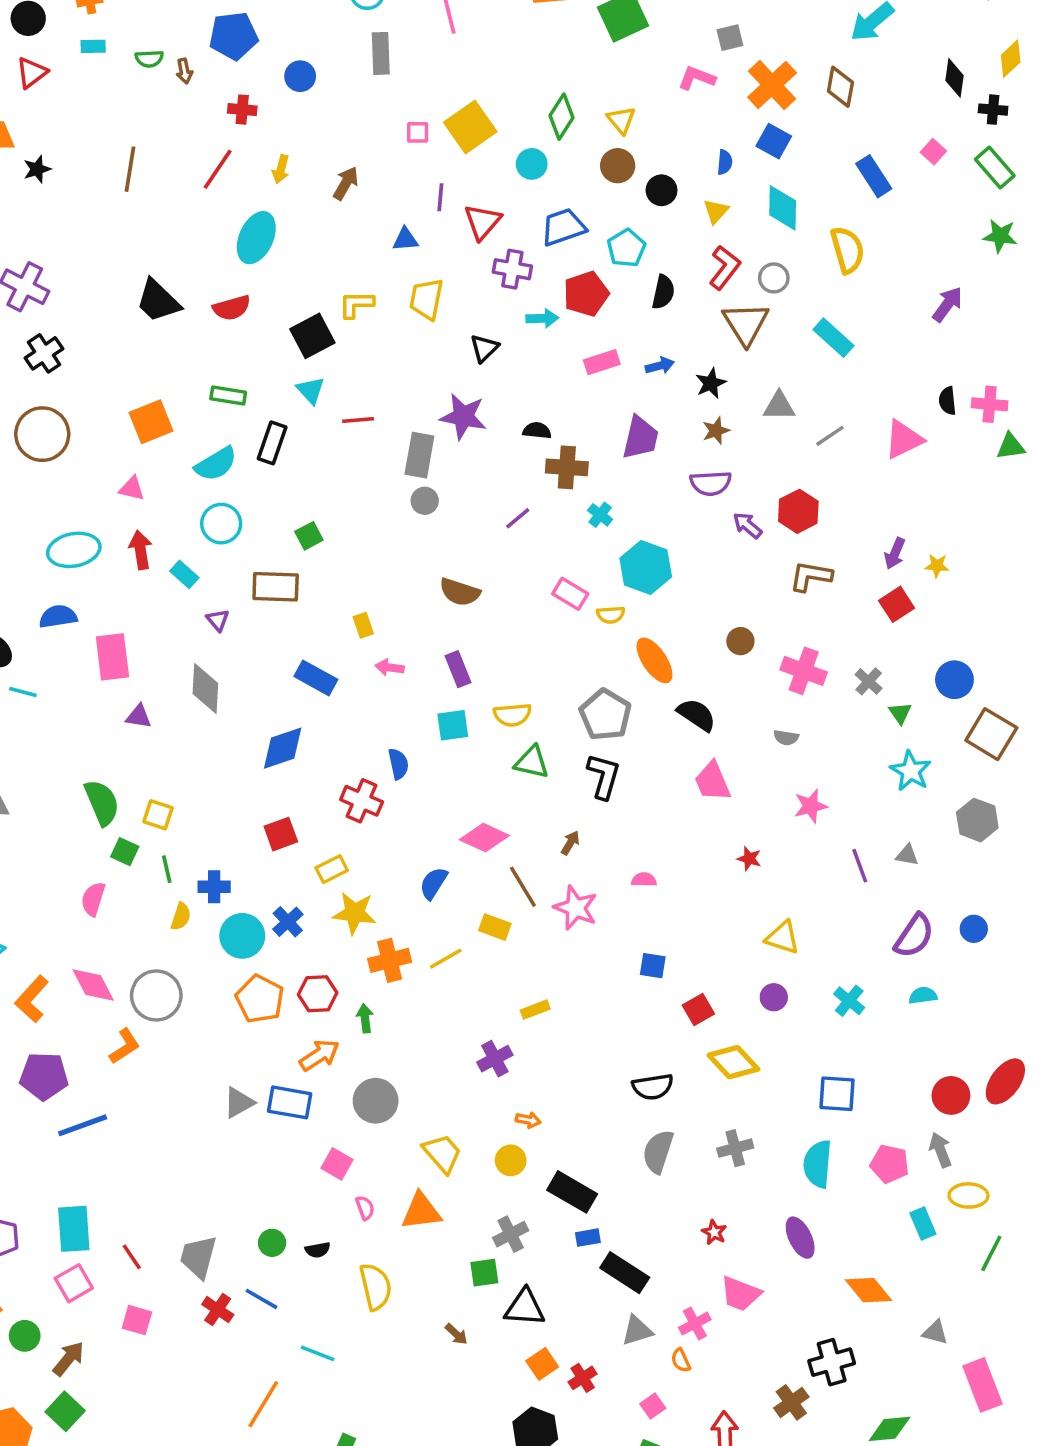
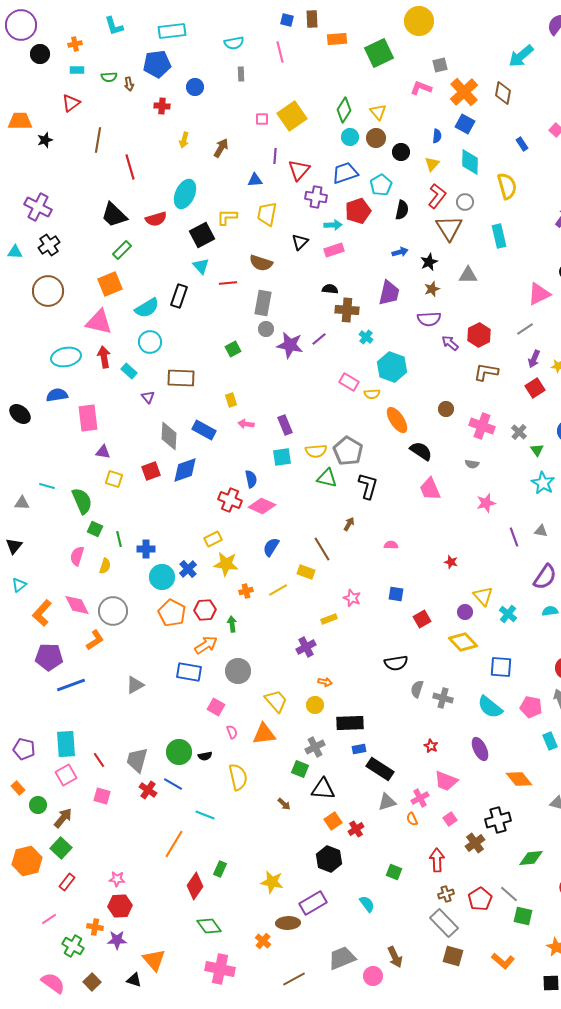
gray rectangle: (381, 53) -> (241, 74), size x0.6
red triangle: (32, 73) -> (71, 103), moved
cyan circle: (532, 164) -> (350, 137), moved
red line: (218, 169) -> (130, 167), moved, turned -50
blue rectangle: (874, 176) -> (522, 144), size x0.6
cyan ellipse: (256, 238) -> (185, 194), moved
cyan rectangle: (833, 338) -> (499, 236), turned 35
pink rectangle: (602, 362) -> (334, 250), moved
green rectangle: (228, 396) -> (122, 250), moved, turned -54
purple star: (463, 417) -> (290, 345), moved
gray line: (830, 436) -> (525, 329), moved
pink triangle: (132, 488) -> (99, 322), size x1.8
green square: (309, 536) -> (233, 349), moved
brown semicircle: (460, 592) -> (261, 263), moved
gray diamond: (205, 688) -> (169, 436), moved
cyan line: (23, 692) -> (47, 486), moved
gray pentagon: (605, 715) -> (348, 451), moved
yellow square: (158, 815) -> (114, 479), moved
red square: (281, 834) -> (151, 471), moved
pink diamond: (484, 838) -> (262, 506), moved
red star: (749, 859) -> (451, 562), moved
pink star: (576, 908) -> (352, 598), moved, size x0.7
yellow semicircle: (181, 917) -> (105, 566), moved
yellow triangle: (783, 938) -> (483, 596), moved, turned 30
orange cross: (390, 960) -> (246, 591), size x0.6
yellow diamond: (733, 1062) -> (463, 642), moved
gray triangle: (239, 1102) -> (135, 685), moved
gray cross: (735, 1148) -> (443, 698), turned 30
gray semicircle: (658, 1152) -> (417, 689), moved, size x0.7
cyan semicircle: (818, 1164) -> (490, 707), turned -56
black rectangle: (572, 1192) -> (350, 723), turned -32
green circle: (272, 1243) -> (179, 752), size x1.6
green square: (484, 1273) -> (300, 769), turned 30
pink square: (653, 1406) -> (450, 819), moved

